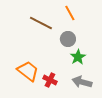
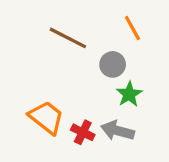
orange line: (70, 13) -> (132, 28), moved
gray arrow: (82, 82) -> (118, 131), moved

